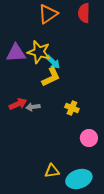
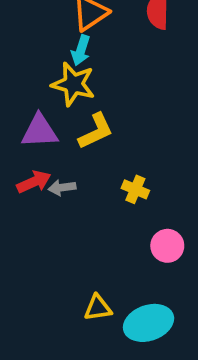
purple triangle: (16, 53) -> (39, 131), moved
cyan arrow: (53, 62) -> (81, 50), moved, turned 63

